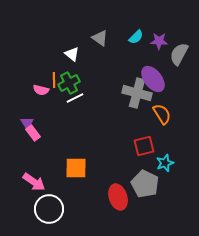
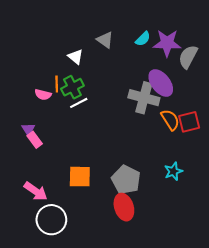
purple star: (159, 41) -> (167, 43), size x1.5
red square: (144, 146) -> (189, 122), moved
gray pentagon: (145, 184) -> (126, 180), moved

